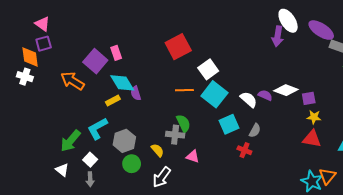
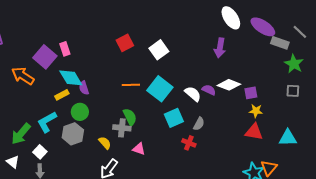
purple arrow: (278, 36) -> (220, 48), moved
red square: (178, 47) -> (125, 43), size x0.7
white square: (208, 69) -> (159, 50), moved
green circle: (132, 164) -> (80, 112), moved

